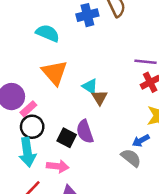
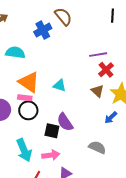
brown triangle: (100, 98) -> (97, 91), moved
pink rectangle: (28, 109) -> (25, 98), moved, turned 64
black circle: (32, 127) -> (28, 110), moved
gray semicircle: (131, 158) -> (97, 147), moved

